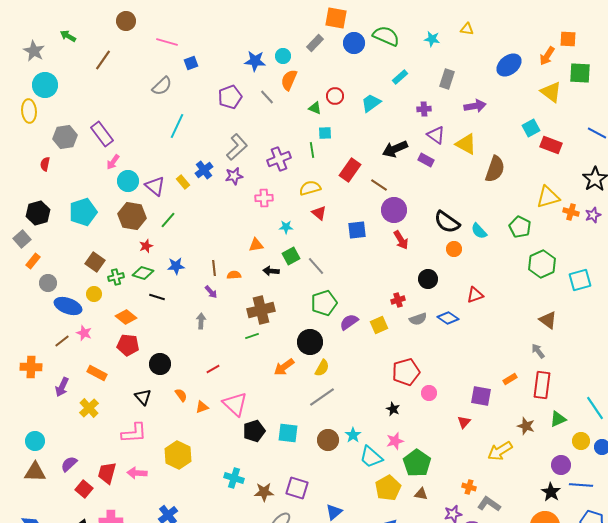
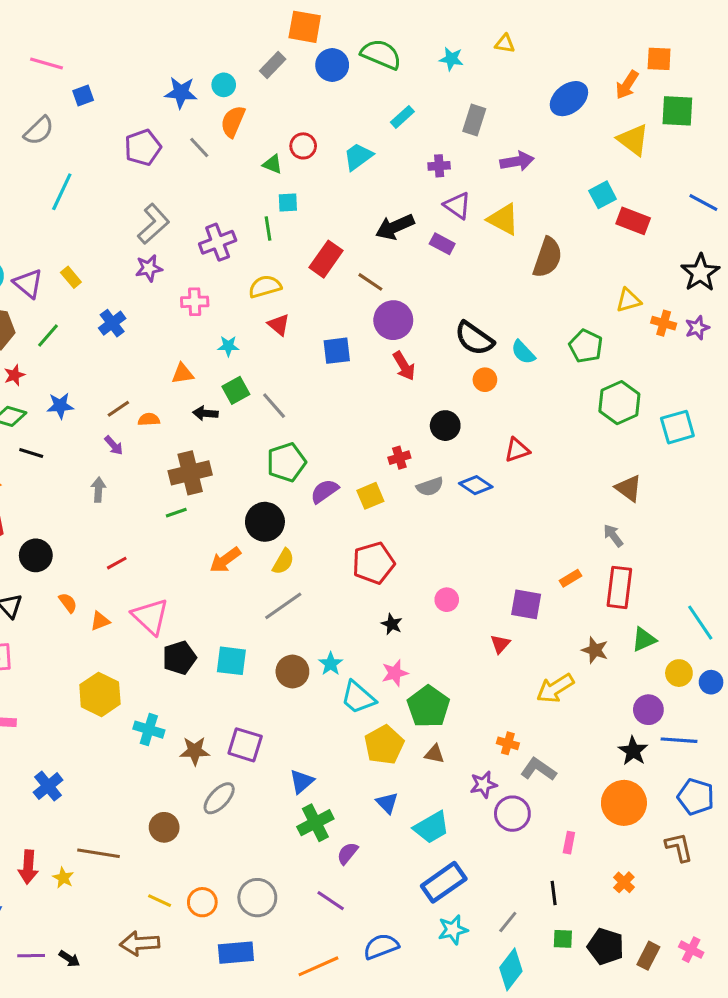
blue cross: (204, 170) -> (112, 323), moved
yellow triangle: (548, 197) -> (629, 300), size x0.7
brown line: (214, 268) -> (118, 409), turned 63
red pentagon: (406, 372) -> (373, 563), moved
yellow hexagon: (178, 455) -> (100, 694), moved

